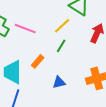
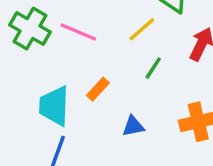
green line: (61, 46) -> (153, 68), moved

